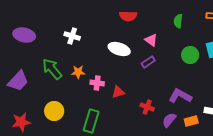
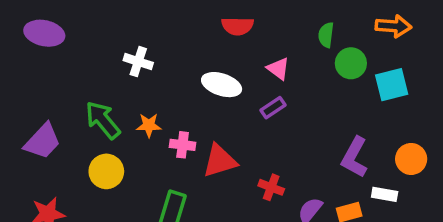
purple ellipse: (24, 35) -> (44, 33), moved
green circle: (190, 55) -> (351, 63), moved
red triangle: (118, 92) -> (220, 161), size x1.5
purple L-shape: (180, 96) -> (354, 157), moved, turned -90
yellow circle: (54, 111) -> (106, 171), moved

